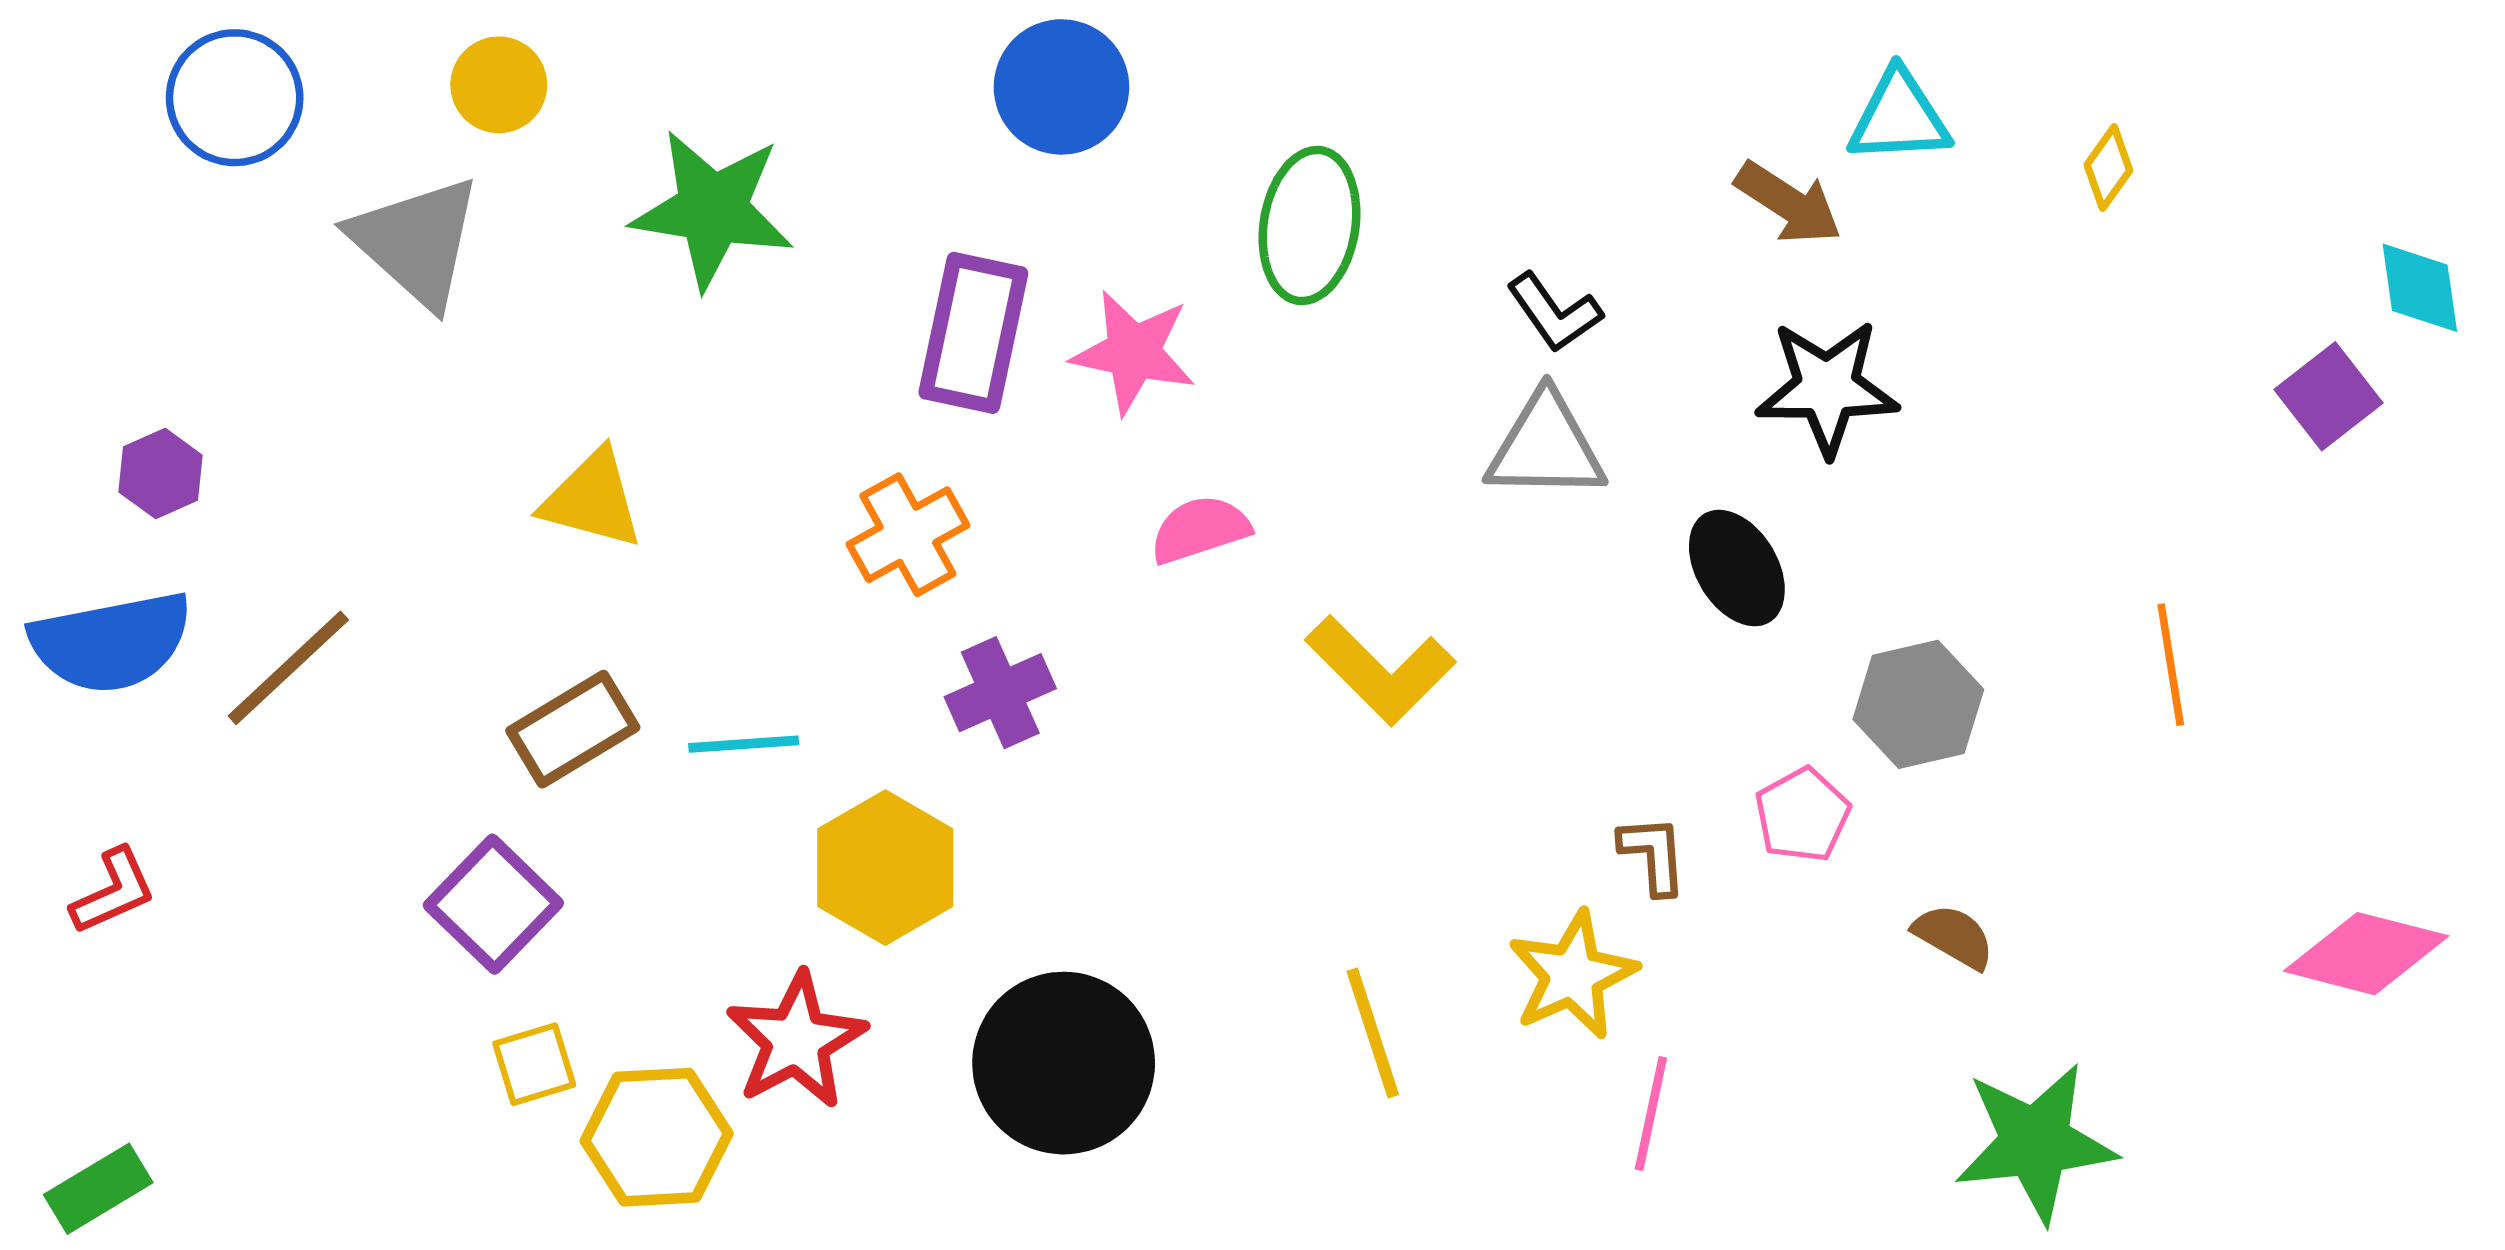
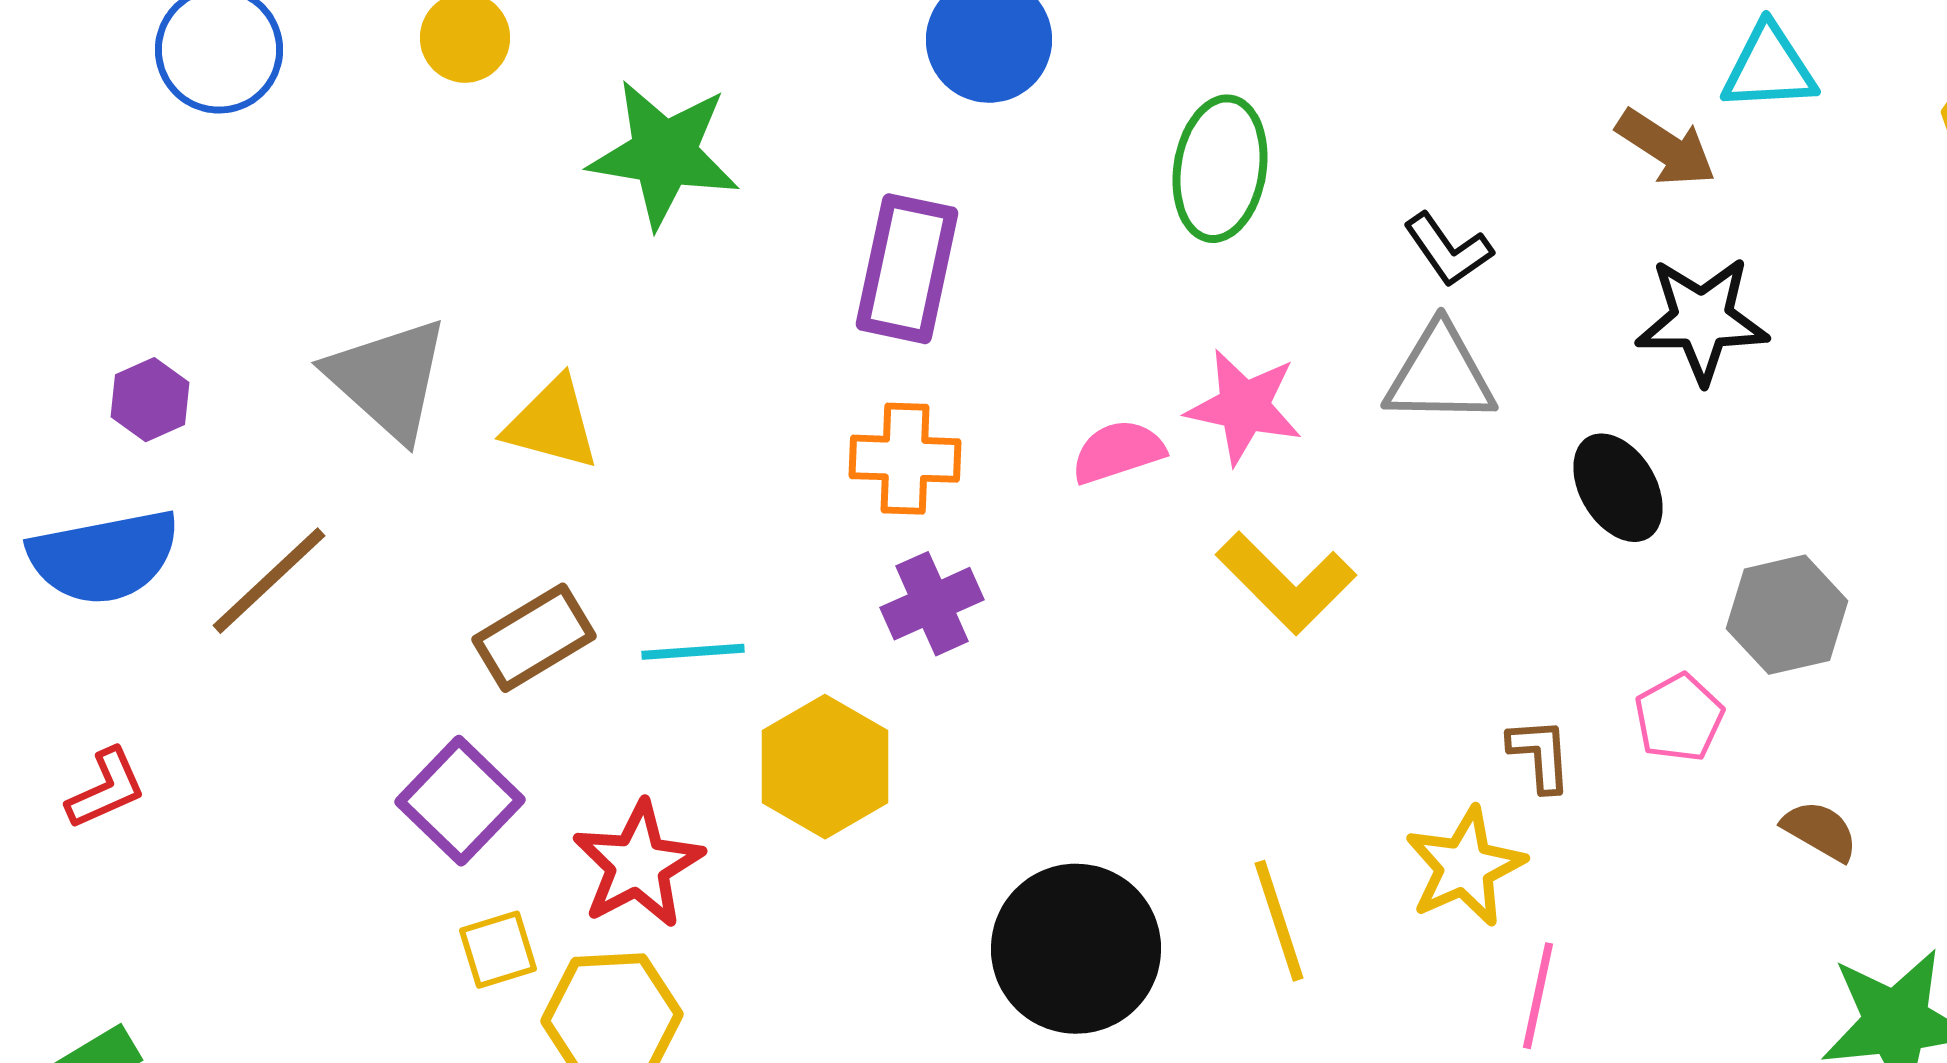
gray triangle: (416, 242) -> (388, 379), moved
pink star: (1133, 352) -> (1244, 407), moved
orange cross: (908, 535) -> (905, 459), moved, turned 31
red star: (796, 1041) -> (638, 865), moved
black circle: (1064, 1063) -> (1076, 949), moved

